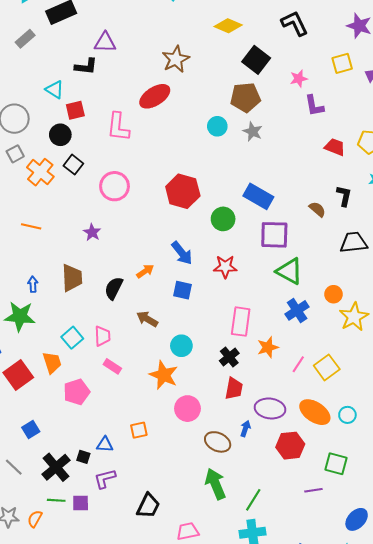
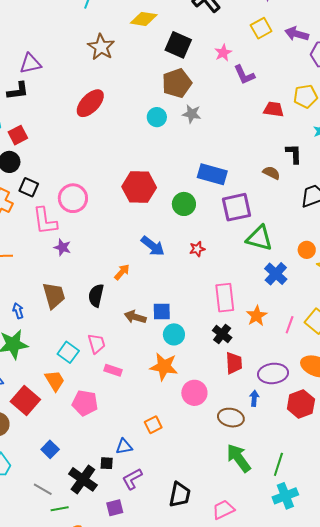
brown star: (176, 59) -> (101, 47), moved
pink L-shape: (118, 127) -> (45, 221), moved
red star: (225, 267) -> (197, 249), size x0.7
blue square: (182, 290) -> (162, 311), moved
pink pentagon: (77, 392) -> (85, 403), turned -30
green line: (56, 500) -> (60, 509), moved

